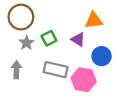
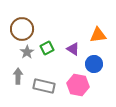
orange triangle: (94, 20) -> (98, 35), moved
gray rectangle: (56, 70) -> (44, 86), moved

